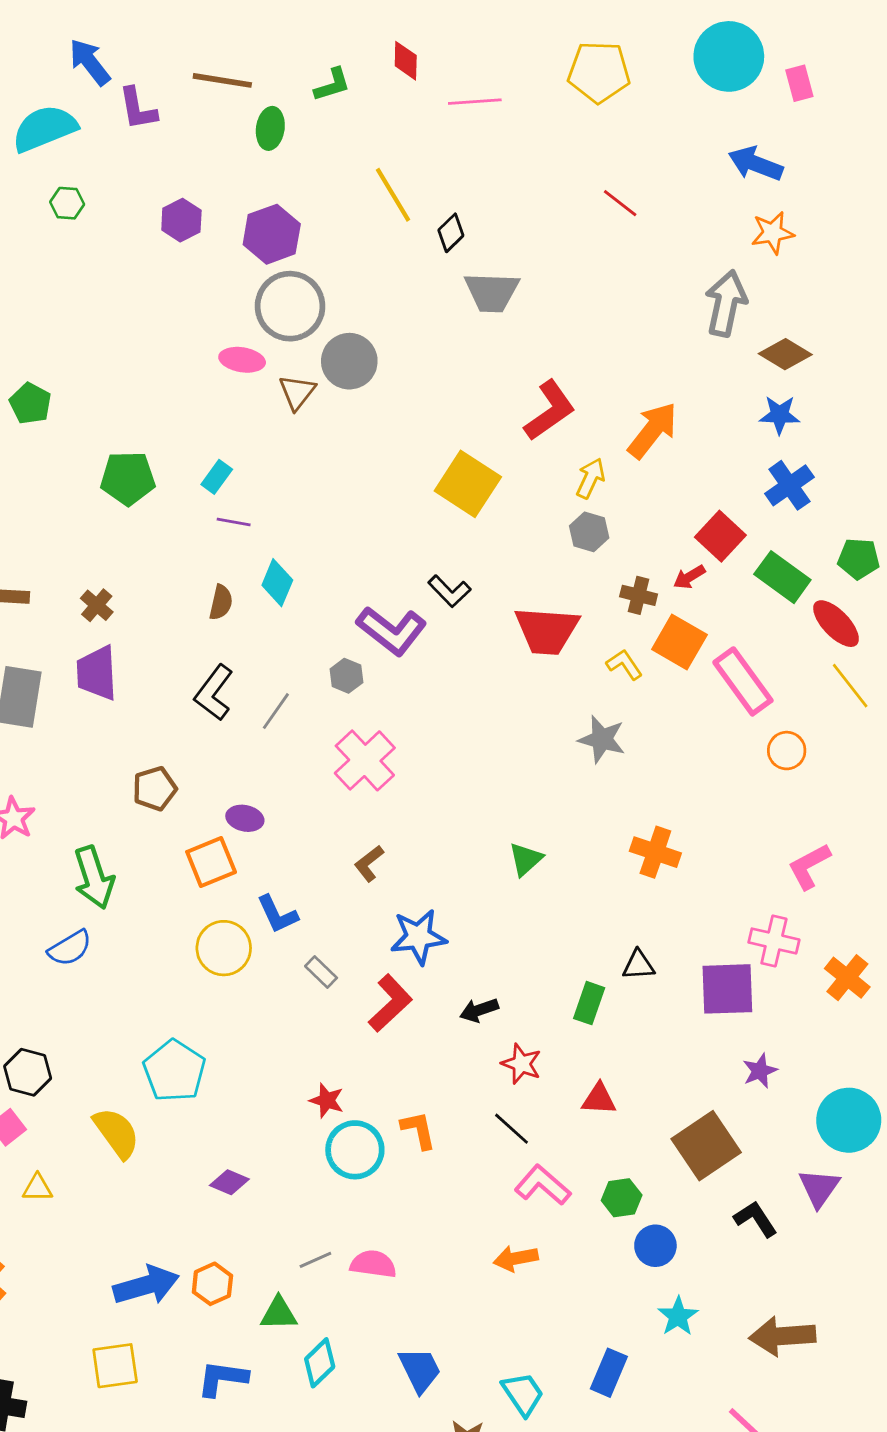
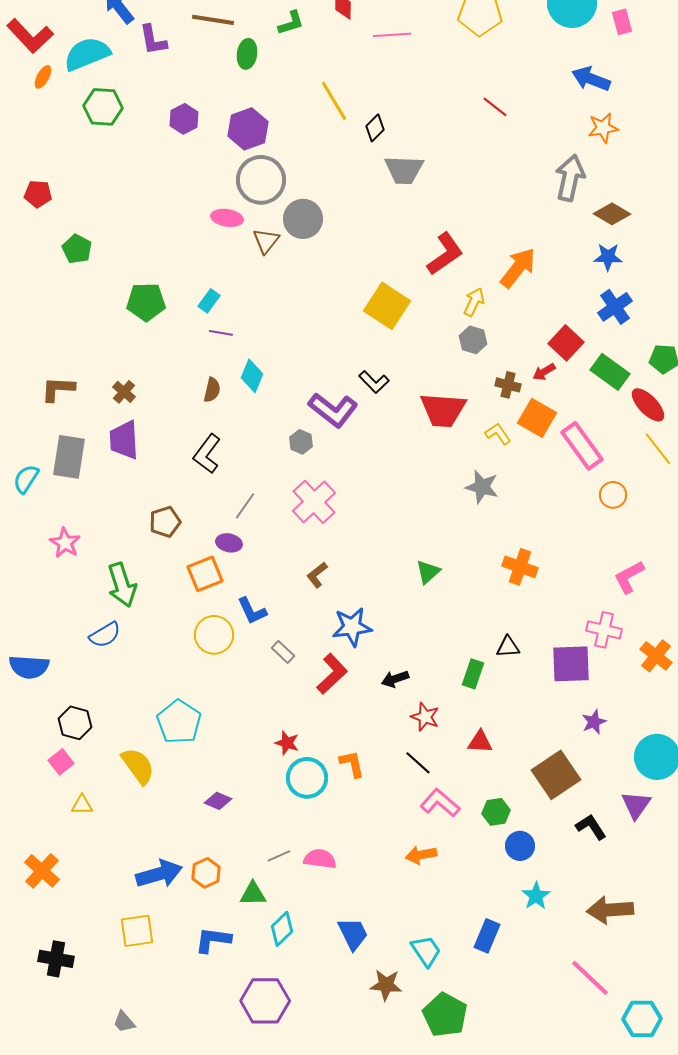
green hexagon: (67, 203) -> (103, 107), size x1.6
gray line: (276, 711) -> (245, 506), moved

